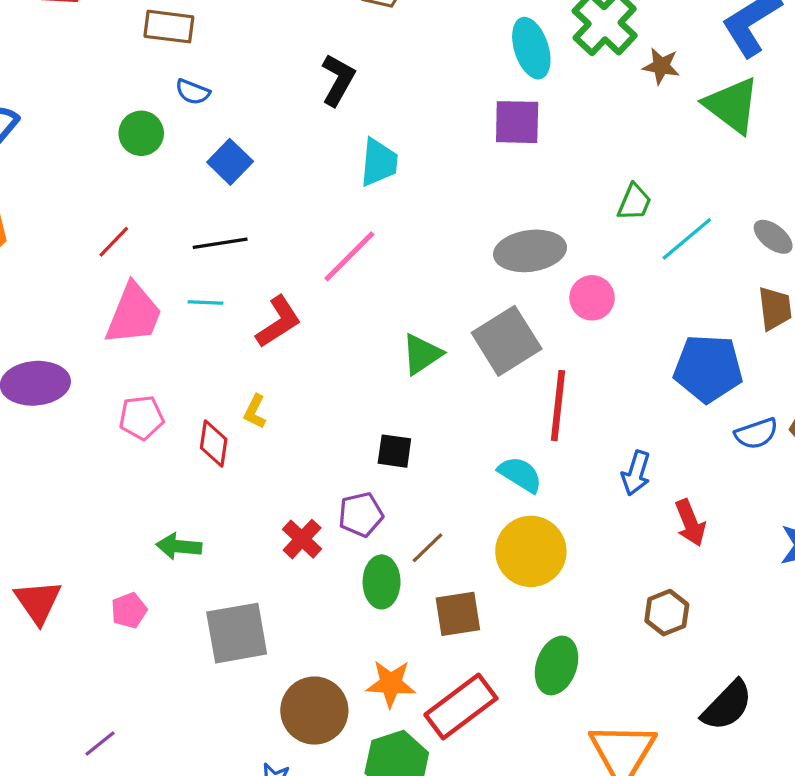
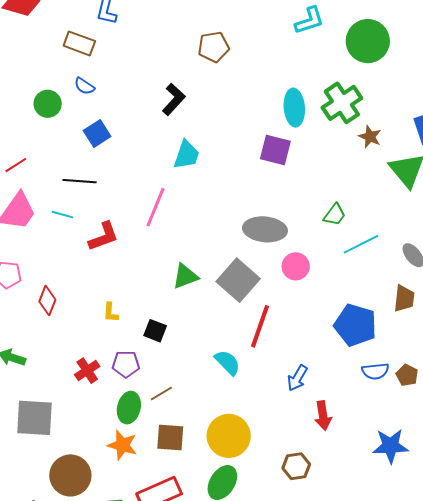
pink line: (349, 256) -> (156, 207), turned -36
gray square: (507, 341) -> (238, 280), turned -30
yellow L-shape: (255, 412) -> (111, 312), moved, turned -35
yellow circle: (531, 551) -> (229, 436), moved
orange star: (391, 684) -> (122, 445), moved

